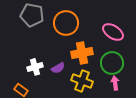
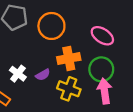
white cross: (35, 67) -> (18, 74), turned -35
pink arrow: (115, 83) -> (105, 91), size x1.6

